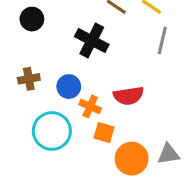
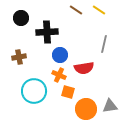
black cross: (92, 40) -> (47, 32), moved, turned -30
gray line: (162, 40) -> (104, 44), moved
blue circle: (69, 87) -> (60, 55), moved

